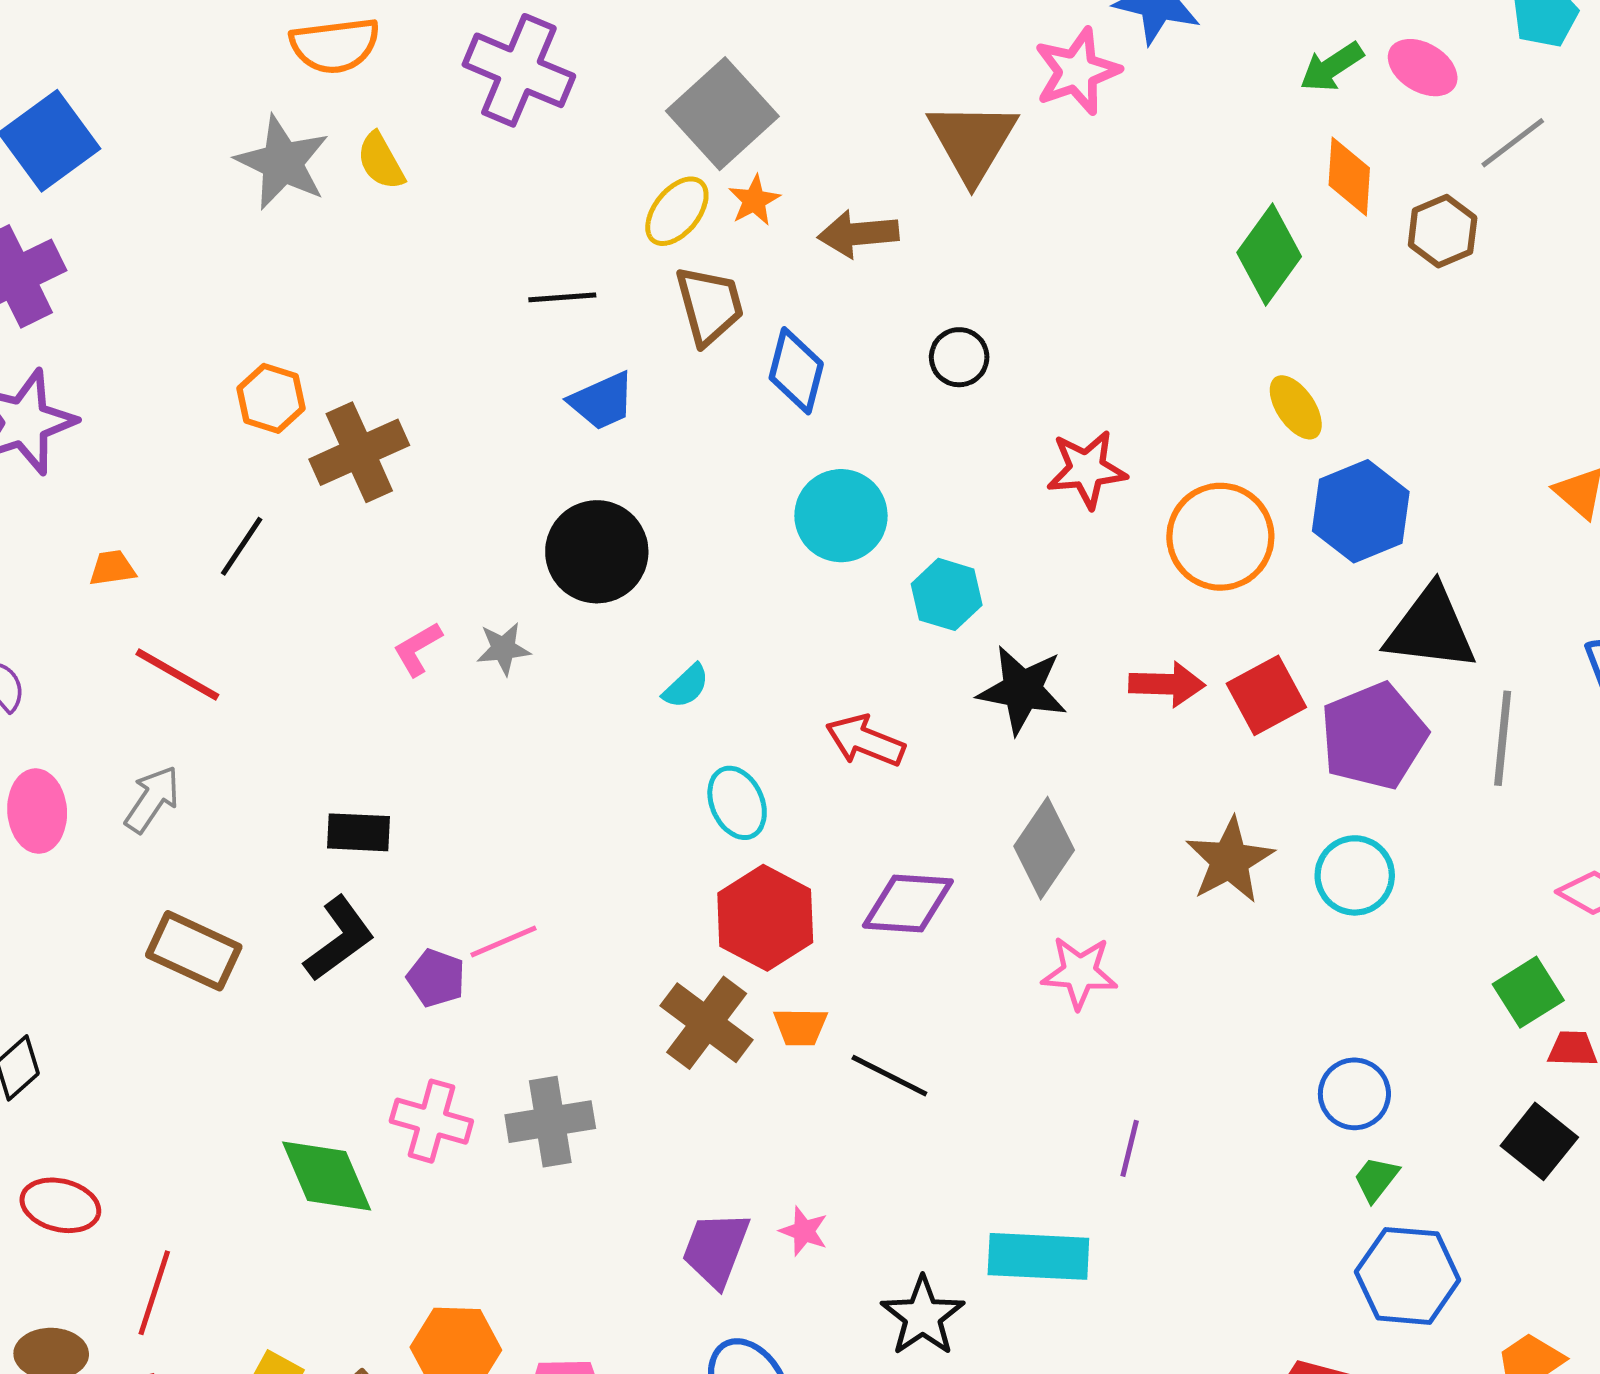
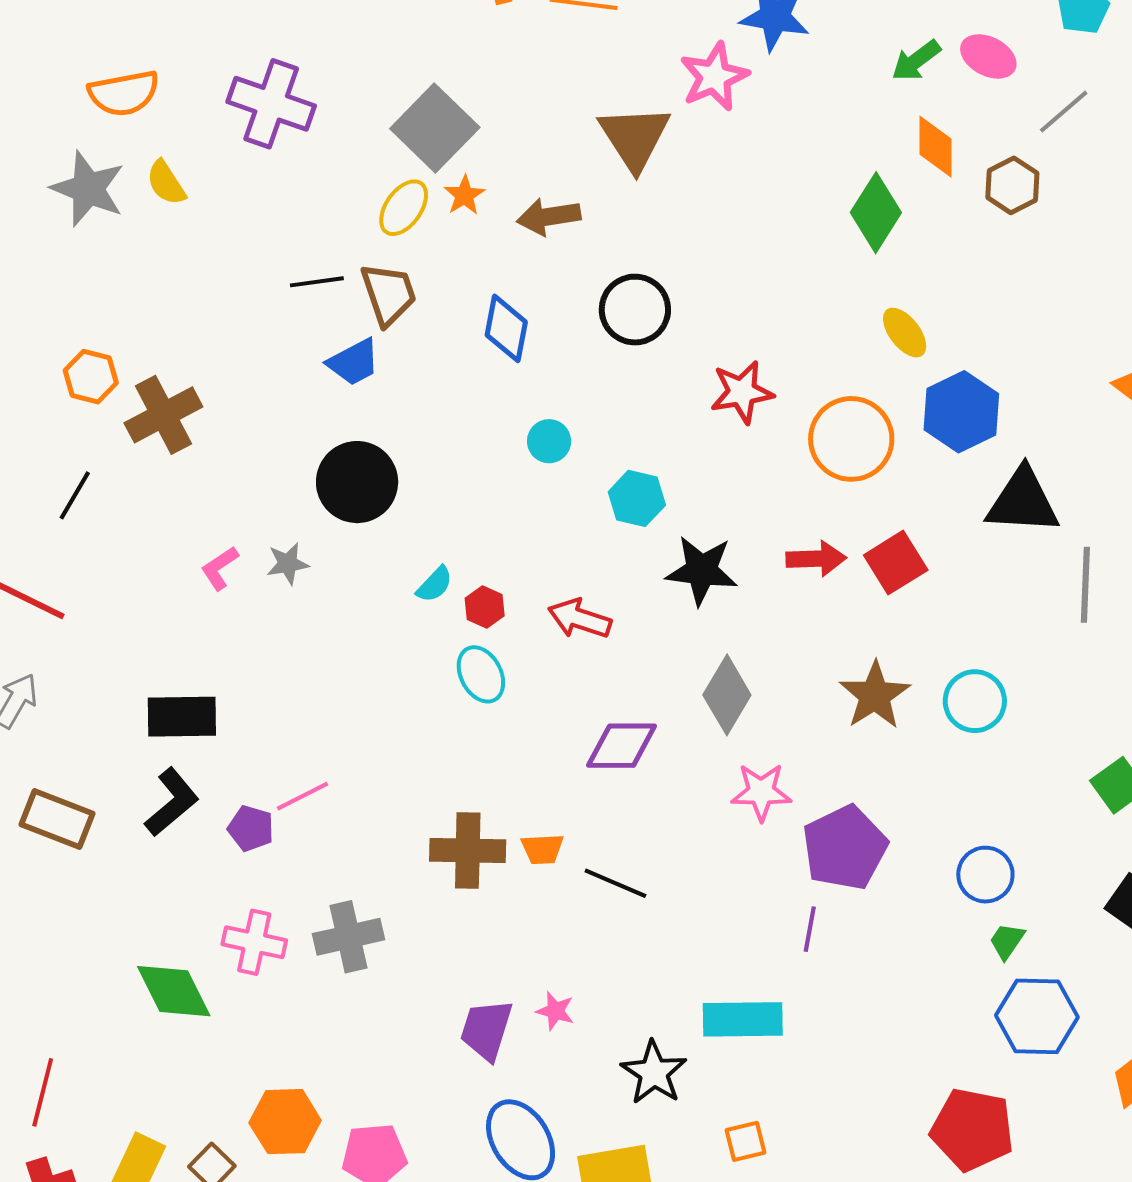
brown trapezoid: (709, 305) -> (389, 294), moved
black circle: (959, 357) -> (635, 310), size x1.5
cyan circle: (841, 516) -> (549, 441), size x0.6
purple pentagon: (1374, 736) -> (845, 848), moved
black rectangle: (358, 832) -> (182, 717), size x1.4
red hexagon: (765, 918) -> (485, 607), moved, size x0.5
brown cross: (707, 1023) -> (468, 850), turned -32

